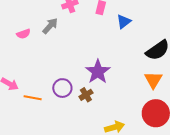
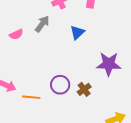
blue triangle: (124, 22) -> (77, 32), moved
purple star: (98, 72) -> (109, 64), moved, turned -30

